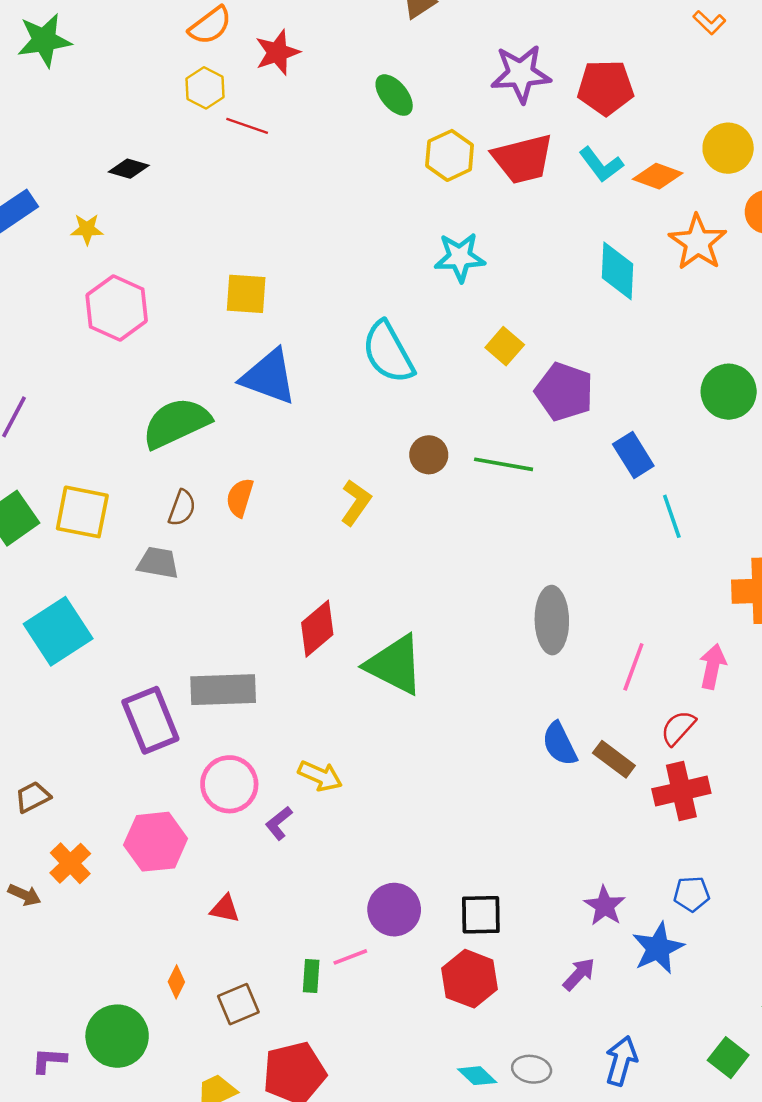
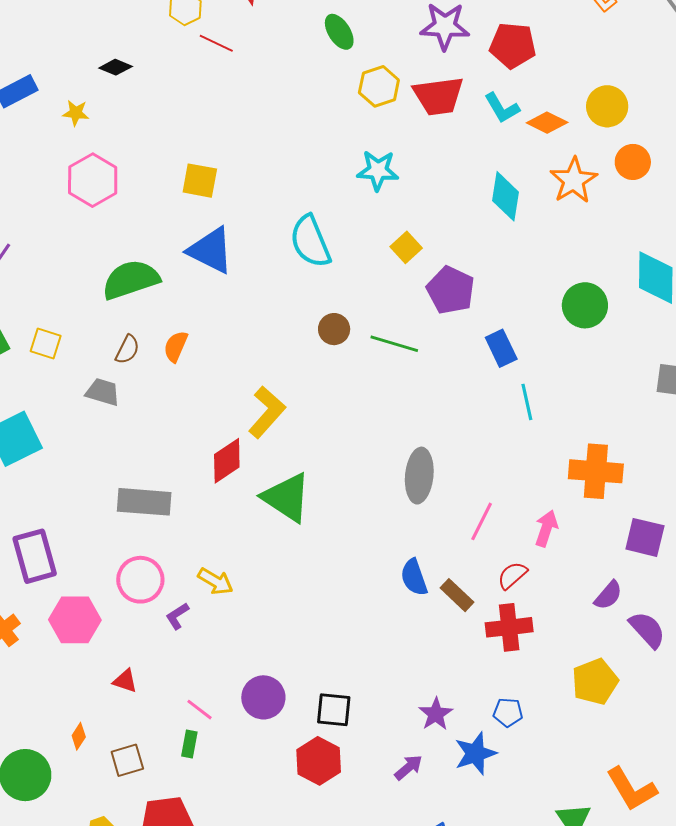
yellow L-shape: (356, 502) -> (267, 412), moved, size x1.4
yellow square: (82, 512) -> (46, 343), size x0.7
purple rectangle: (150, 720) -> (35, 556), moved
pink line: (350, 957) -> (200, 710), moved, turned 52

